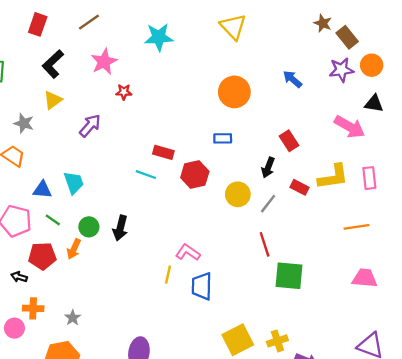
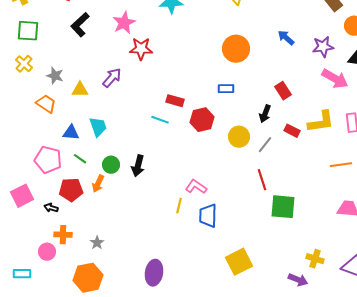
purple star: (341, 70) -> (323, 47), moved
red star: (124, 92) -> (141, 49), size x1.6
yellow triangle: (53, 100) -> (80, 90), moved, turned 36
yellow cross: (277, 341) -> (315, 259), moved, turned 36

